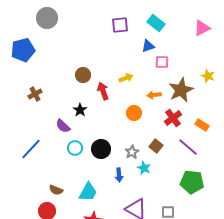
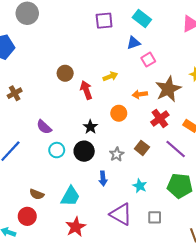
pink square: (162, 62) -> (148, 60), turned -32
black star: (80, 110) -> (90, 127), moved
cyan star: (144, 168) -> (140, 186), moved

